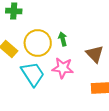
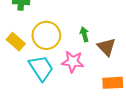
green arrow: (63, 39) -> (84, 34), moved

